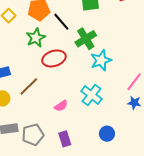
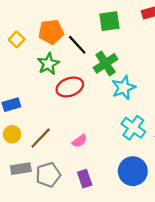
brown line: (29, 86) -> (41, 138), moved
cyan cross: (92, 95) -> (133, 128), moved
blue circle: (107, 134) -> (133, 171), size x1.6

